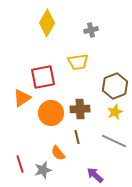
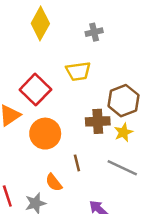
red square: (43, 77) -> (35, 90), turned -35
brown cross: (80, 109) -> (98, 121), moved

